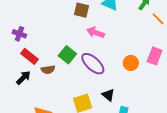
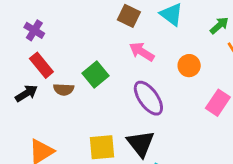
orange circle: (131, 63) -> (189, 66), moved
purple ellipse: (93, 64) -> (148, 98), moved
black triangle: (108, 95) -> (141, 144), size x1.5

